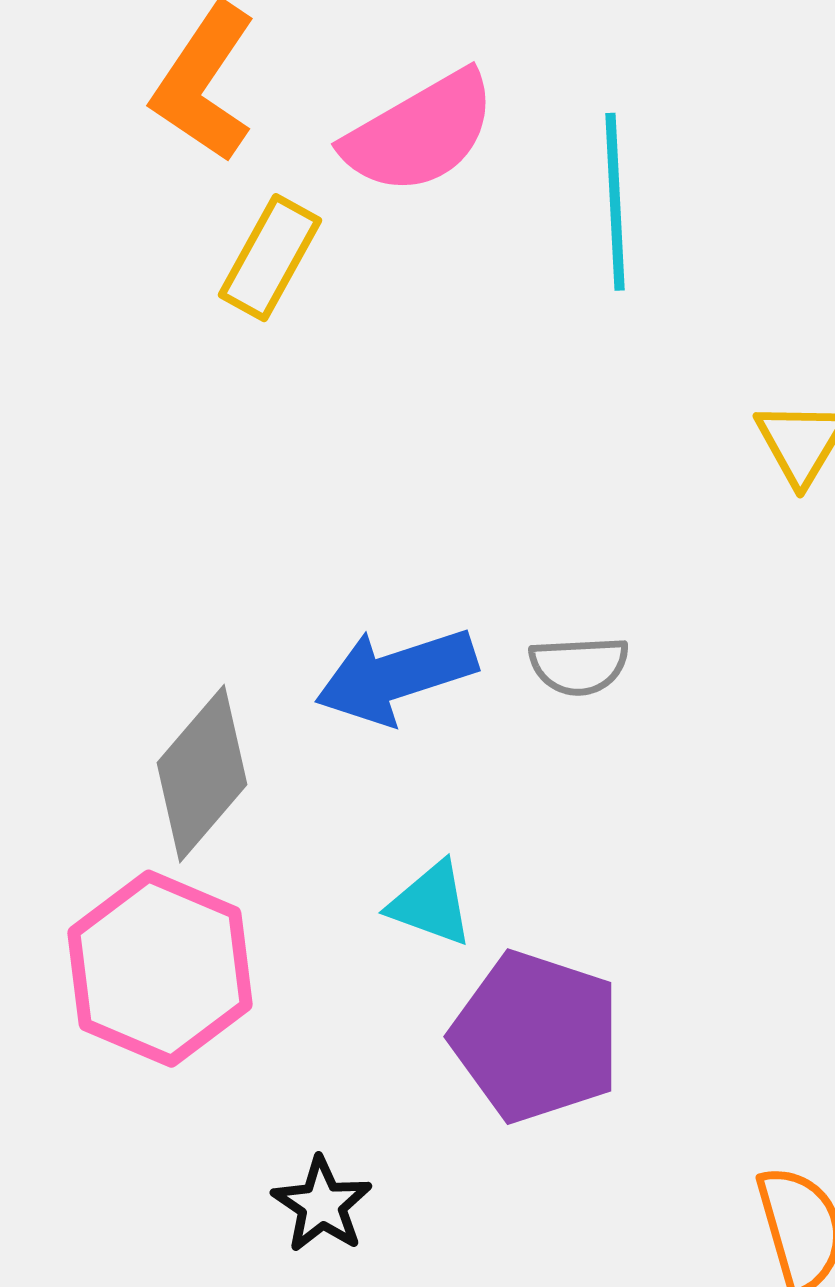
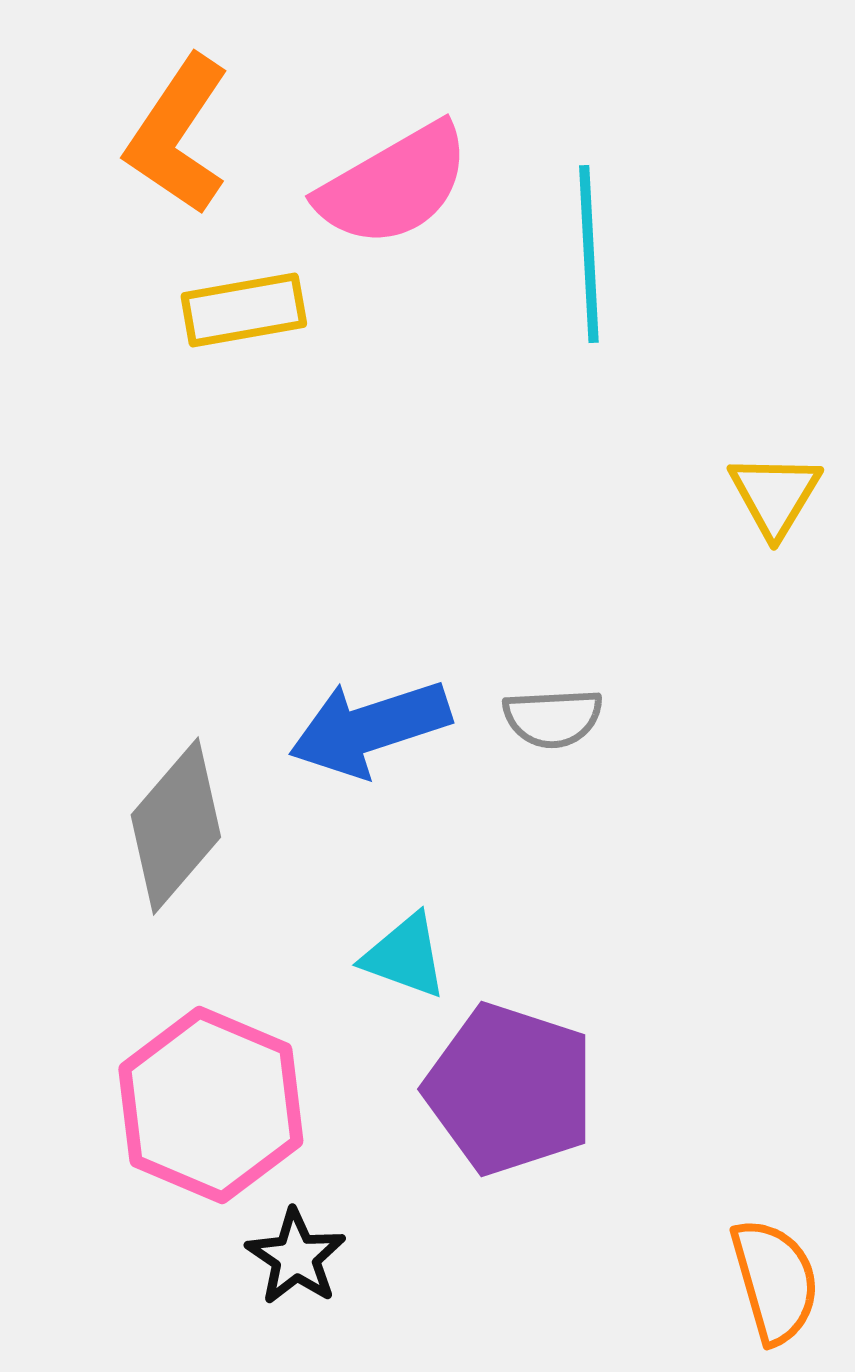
yellow rectangle: (270, 258) -> (244, 310), turned 51
pink hexagon: (160, 969) -> (211, 1105), moved

